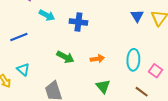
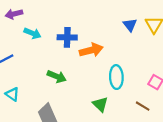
orange arrow: (97, 59) -> (91, 50), moved, size x1.5
cyan ellipse: (133, 60) -> (116, 77), moved

